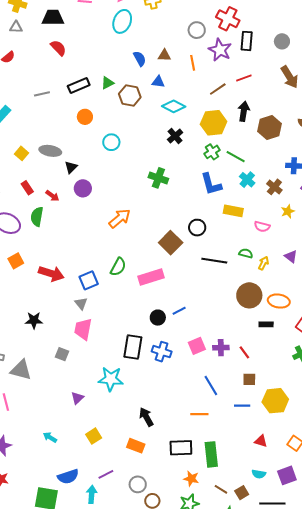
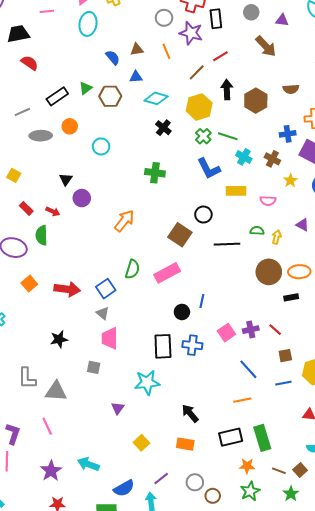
gray ellipse: (50, 151) -> (41, 136), moved
blue line: (179, 311) -> (202, 301), turned -40
cyan arrow: (50, 437) -> (88, 464), moved, size x1.5

